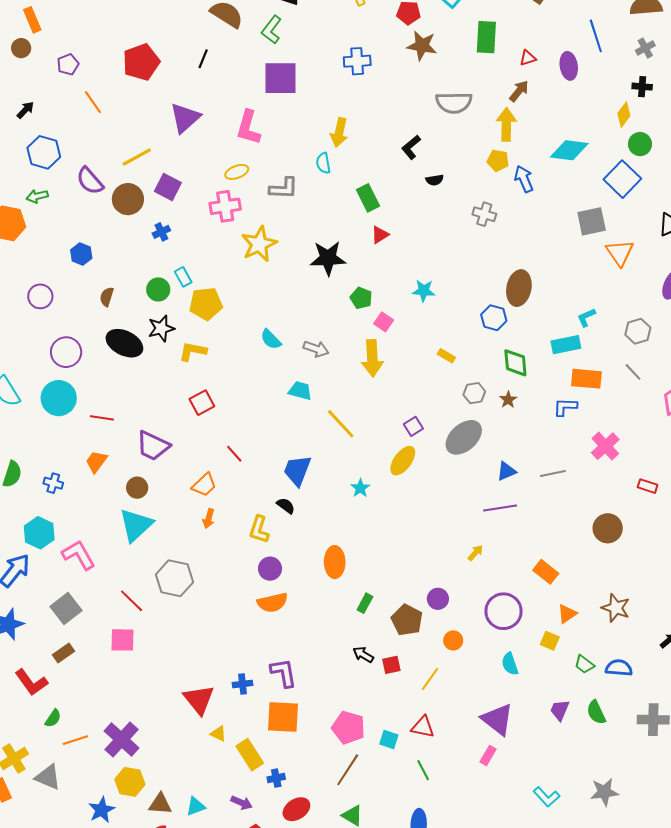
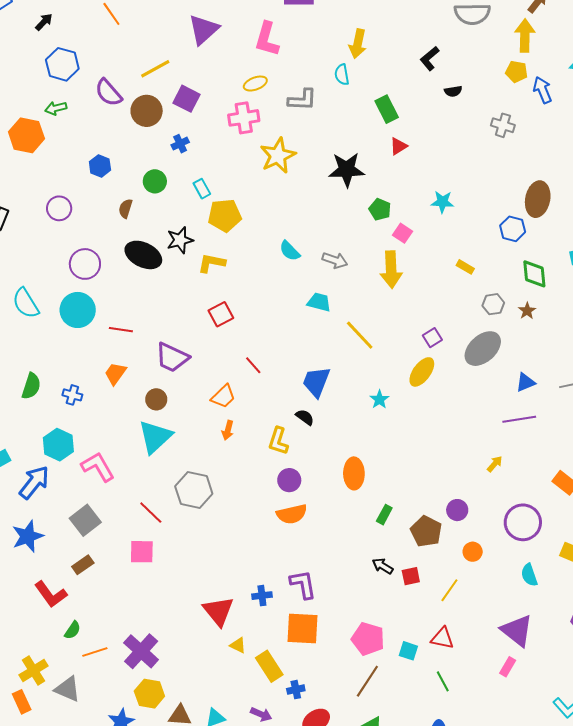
green circle: (158, 289) -> (155, 181), moved

